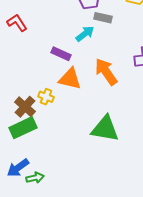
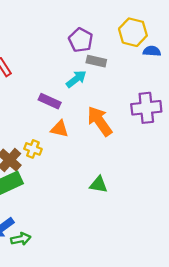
orange triangle: (70, 79) -> (60, 129), size x0.7
green triangle: (105, 129) -> (99, 184), size x0.6

